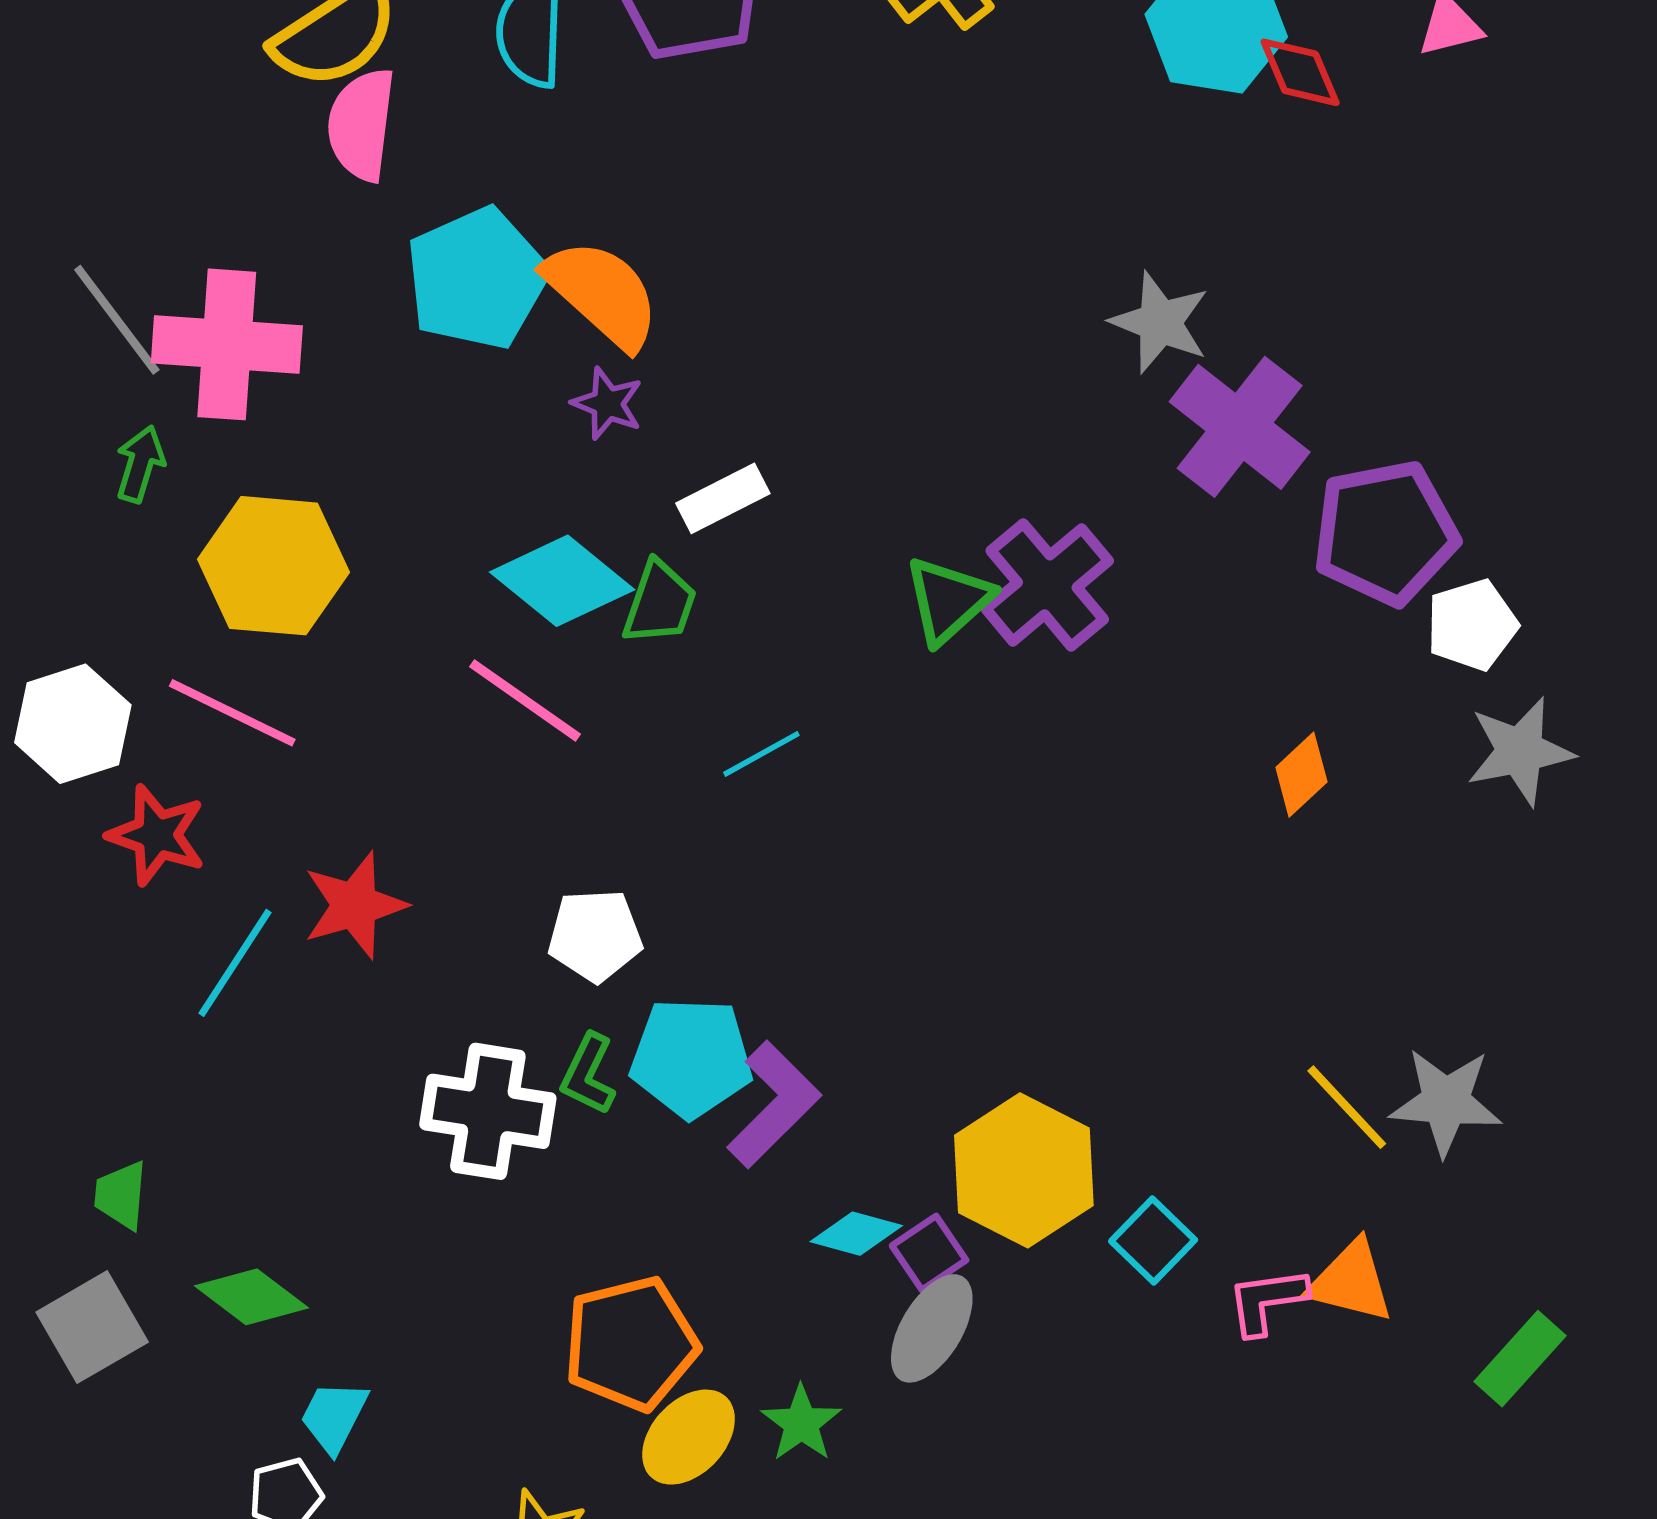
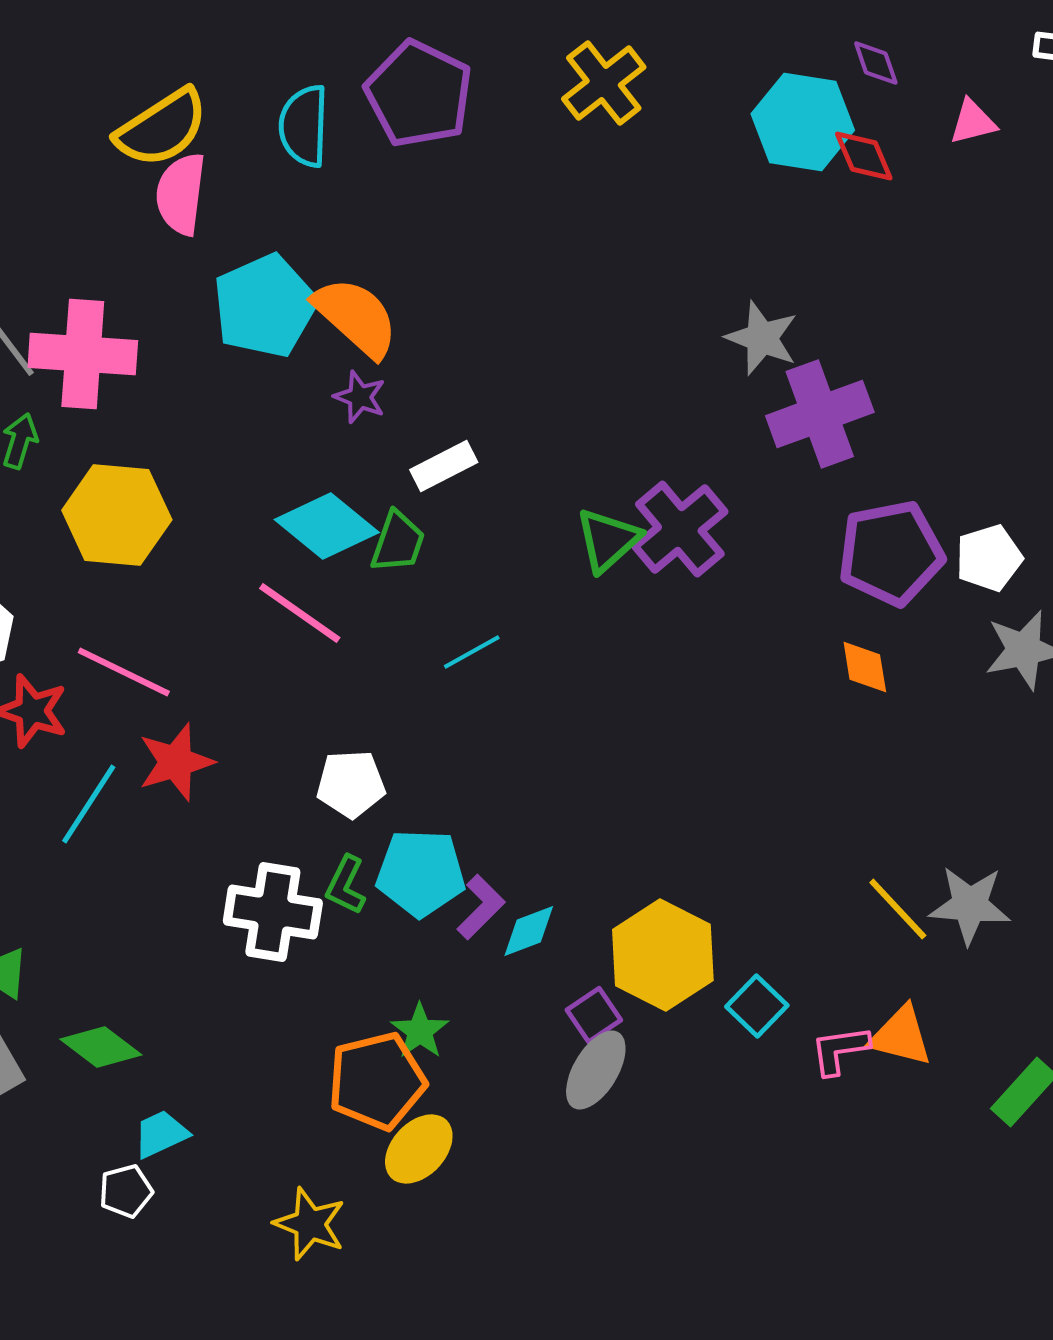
purple cross: (1240, 427) -> (820, 414), turned 32
purple pentagon: (1385, 533) -> (891, 553), moved
pink line: (232, 713) -> (124, 672), moved
orange diamond: (1301, 775) -> (865, 667), turned -56
purple L-shape: (774, 1104) -> (481, 907), size x0.7
cyan diamond: (856, 1234) -> (529, 931), moved, turned -36
cyan trapezoid: (334, 1416) -> (161, 1134), turned 38
green star: (801, 1423) -> (420, 1031), moved

